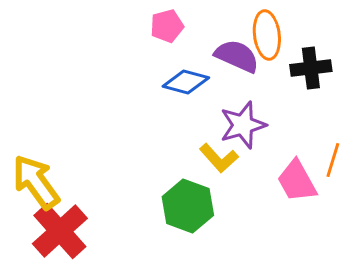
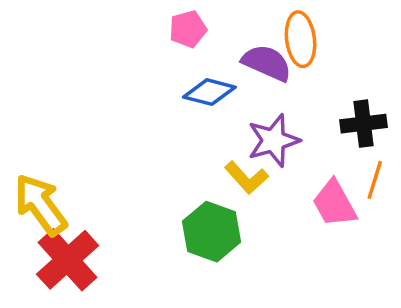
black cross: (311, 68) -> (364, 124), moved

